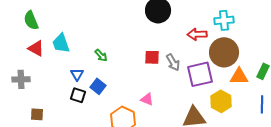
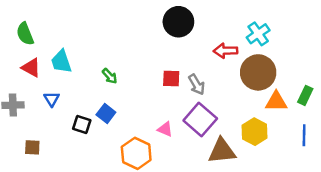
cyan cross: (224, 20) -> (258, 34), turned -30
blue triangle: (77, 74) -> (52, 99), moved
purple square: (200, 74) -> (200, 120), moved, turned -36

